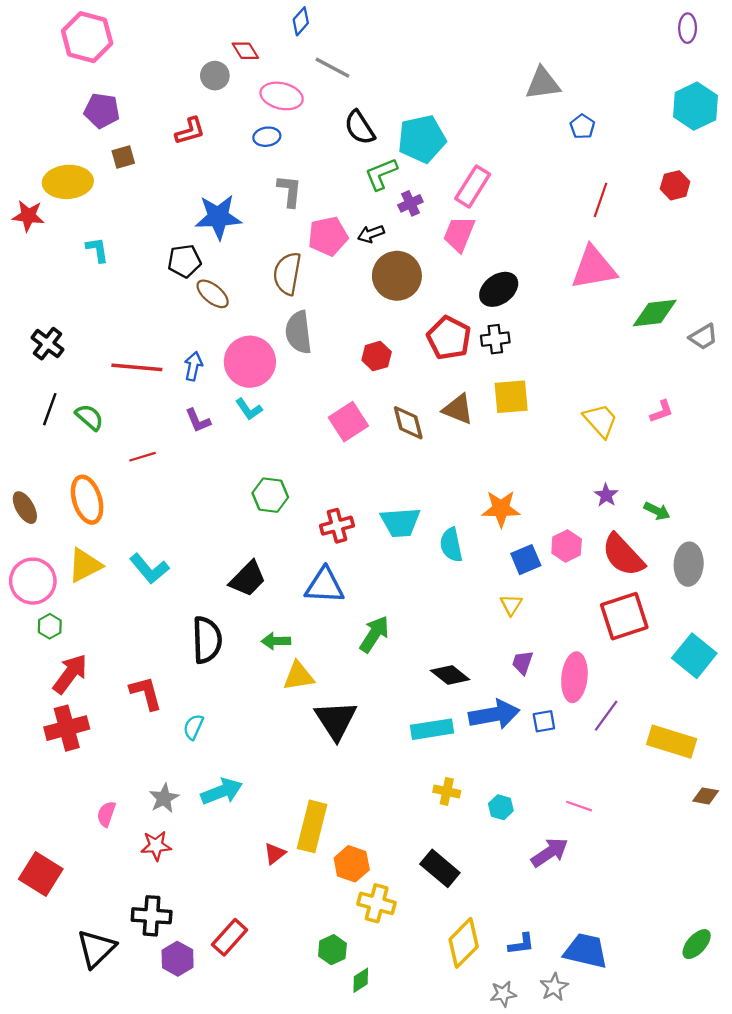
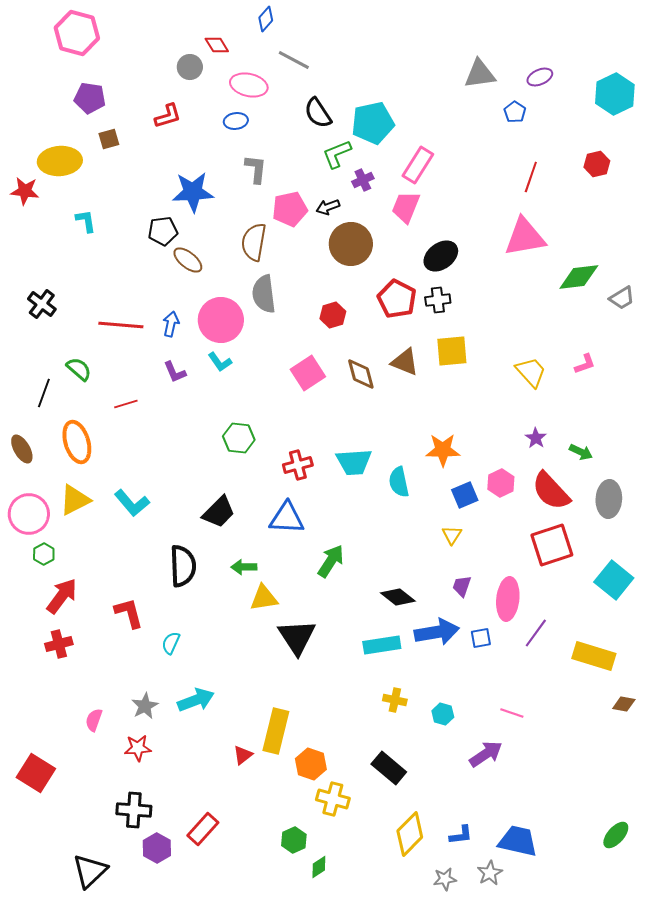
purple ellipse: (688, 28) -> (540, 77), moved, turned 65
black line: (50, 409) -> (44, 393), moved
red cross: (67, 728) -> (59, 644), size x0.7
black triangle: (96, 949) -> (90, 871), moved

